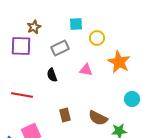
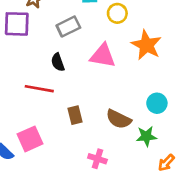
pink triangle: (86, 70) -> (103, 56), size x1.5
red line: (22, 95) -> (39, 89), moved
cyan circle: (132, 99) -> (157, 103), moved

